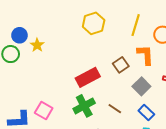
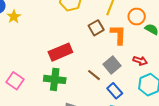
brown square: (121, 65) -> (96, 28), moved
green cross: (84, 106) -> (55, 79), turned 30
brown line: (115, 109) -> (94, 75), moved

